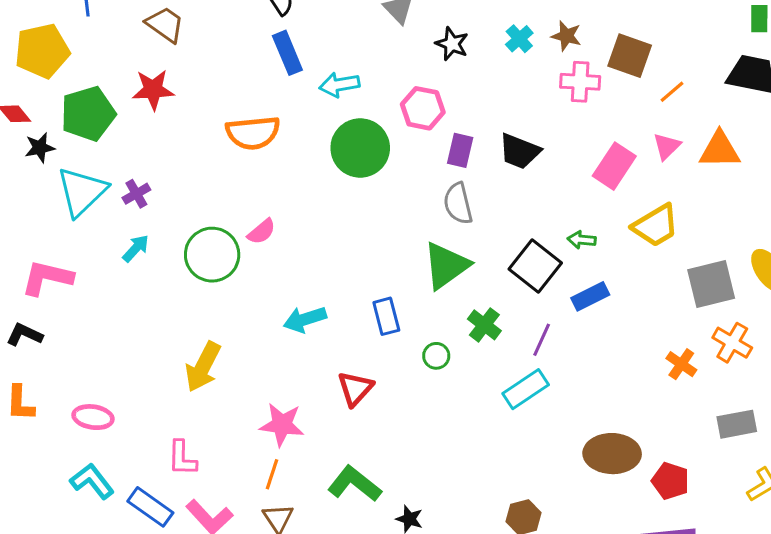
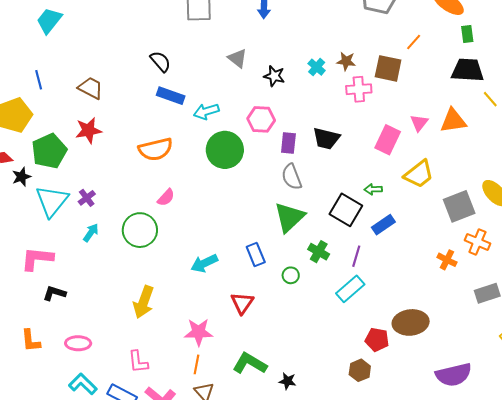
blue rectangle: (287, 53) -> (171, 96), turned -40
orange line: (672, 92) -> (414, 42), moved
pink semicircle: (261, 232) -> (166, 198), moved
black L-shape: (24, 335) -> (54, 293), moved
red pentagon: (670, 481) -> (377, 340), moved

